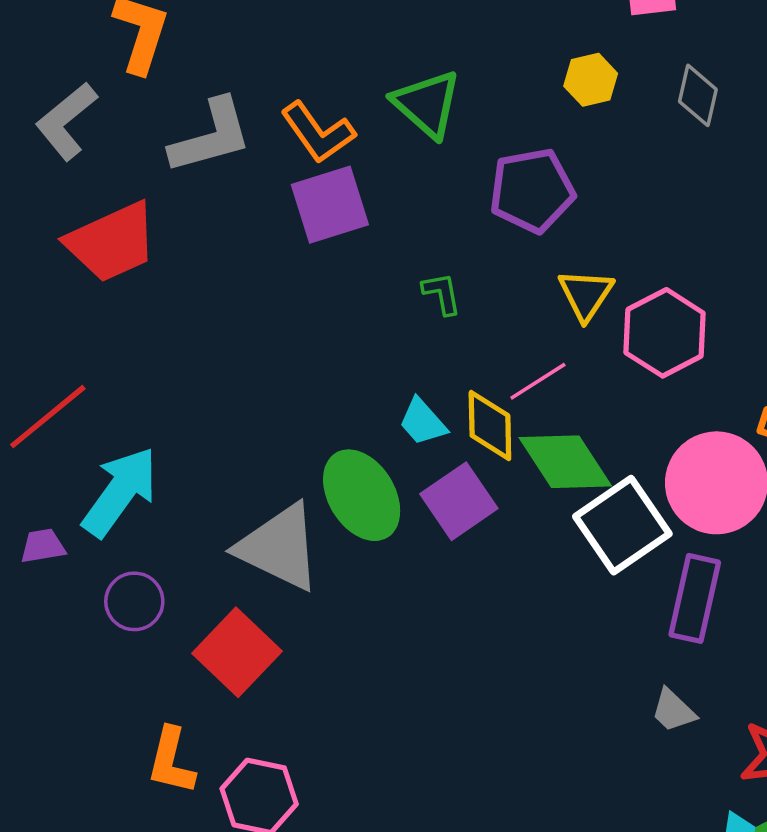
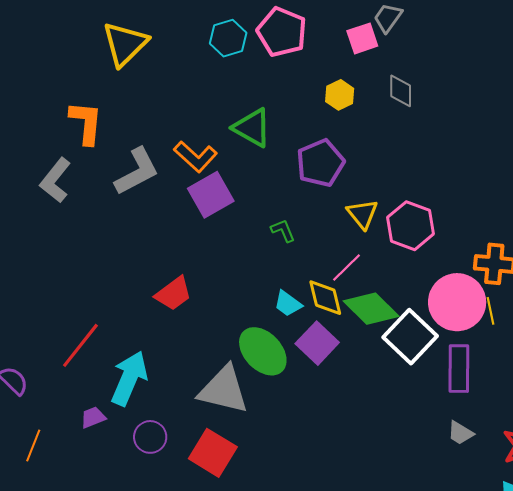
red trapezoid: (112, 242) -> (173, 294), moved, size x0.7

